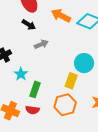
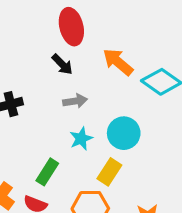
cyan circle: (84, 63) -> (124, 133), moved
cyan star: (21, 74) -> (81, 139), moved

